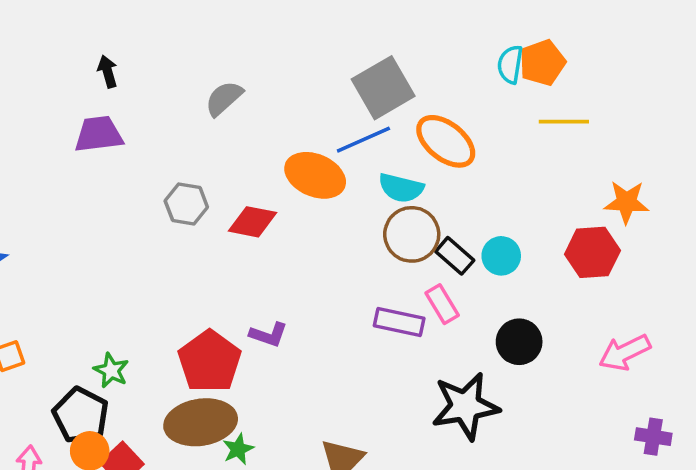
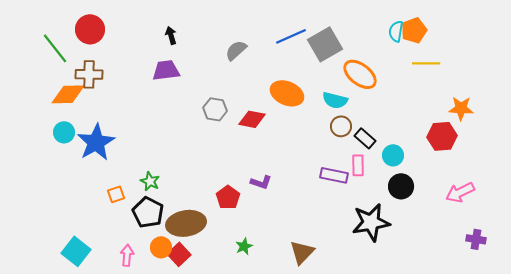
blue line: (363, 140) -> (291, 36), moved
brown circle: (412, 234) -> (341, 126), size x0.7
cyan circle: (501, 256) -> (393, 155), moved
pink rectangle: (442, 304) -> (358, 165), turned 30
red pentagon: (210, 361) -> (228, 197), size x0.7
green star: (111, 370) -> (150, 181), moved
black pentagon: (81, 415) -> (148, 212), moved
brown ellipse: (201, 422) -> (186, 223), moved

